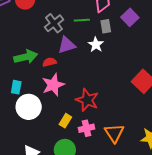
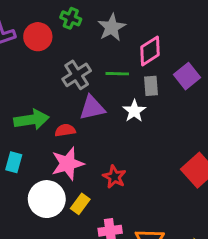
red star: (87, 100) -> (114, 177), moved, size x0.7
white circle: (29, 107) -> (47, 199), moved
yellow rectangle: (65, 121) -> (80, 204), moved

